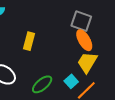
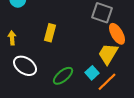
orange ellipse: (84, 40) -> (117, 34), moved

